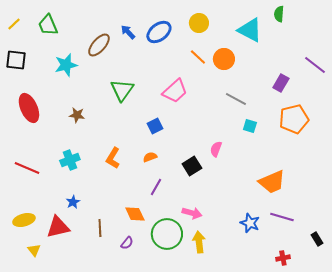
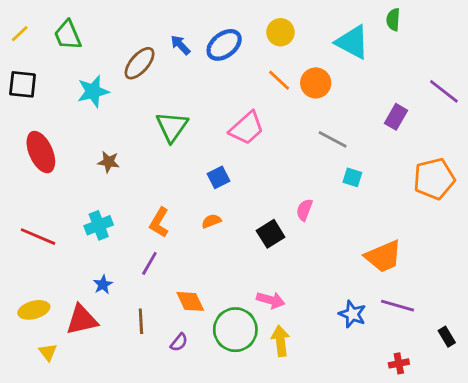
orange pentagon: (294, 119) -> (434, 179), moved
purple line: (156, 187) -> (149, 263), moved

